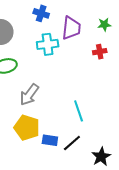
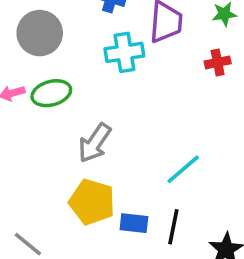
cyan line: (79, 111) -> (183, 169), turned 70
black line: (72, 143) -> (173, 227), turned -36

